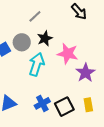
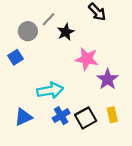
black star: (45, 38) -> (66, 32), moved
gray circle: (22, 42) -> (28, 31), moved
cyan arrow: (37, 64) -> (50, 90), moved, turned 65

